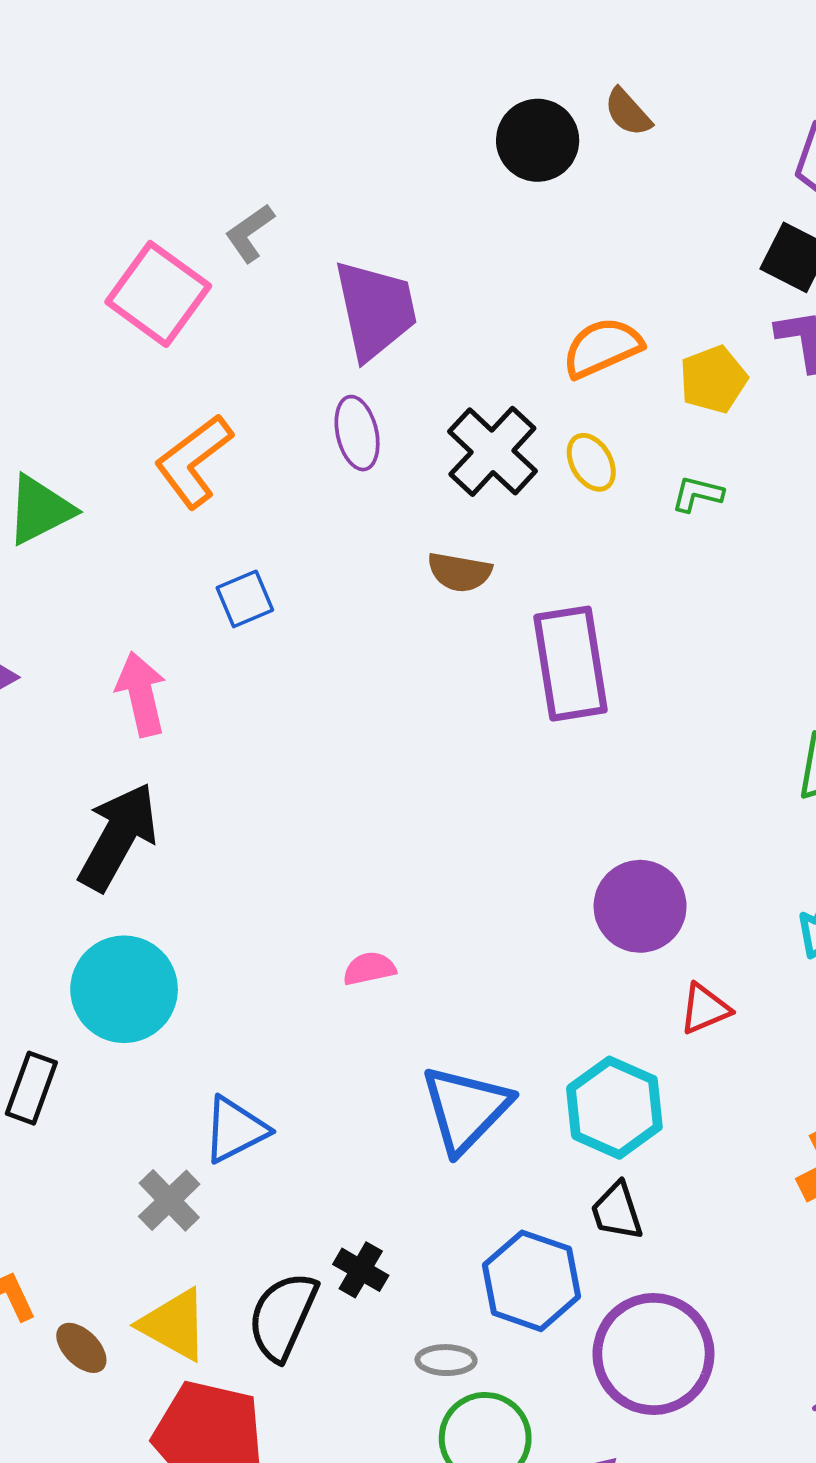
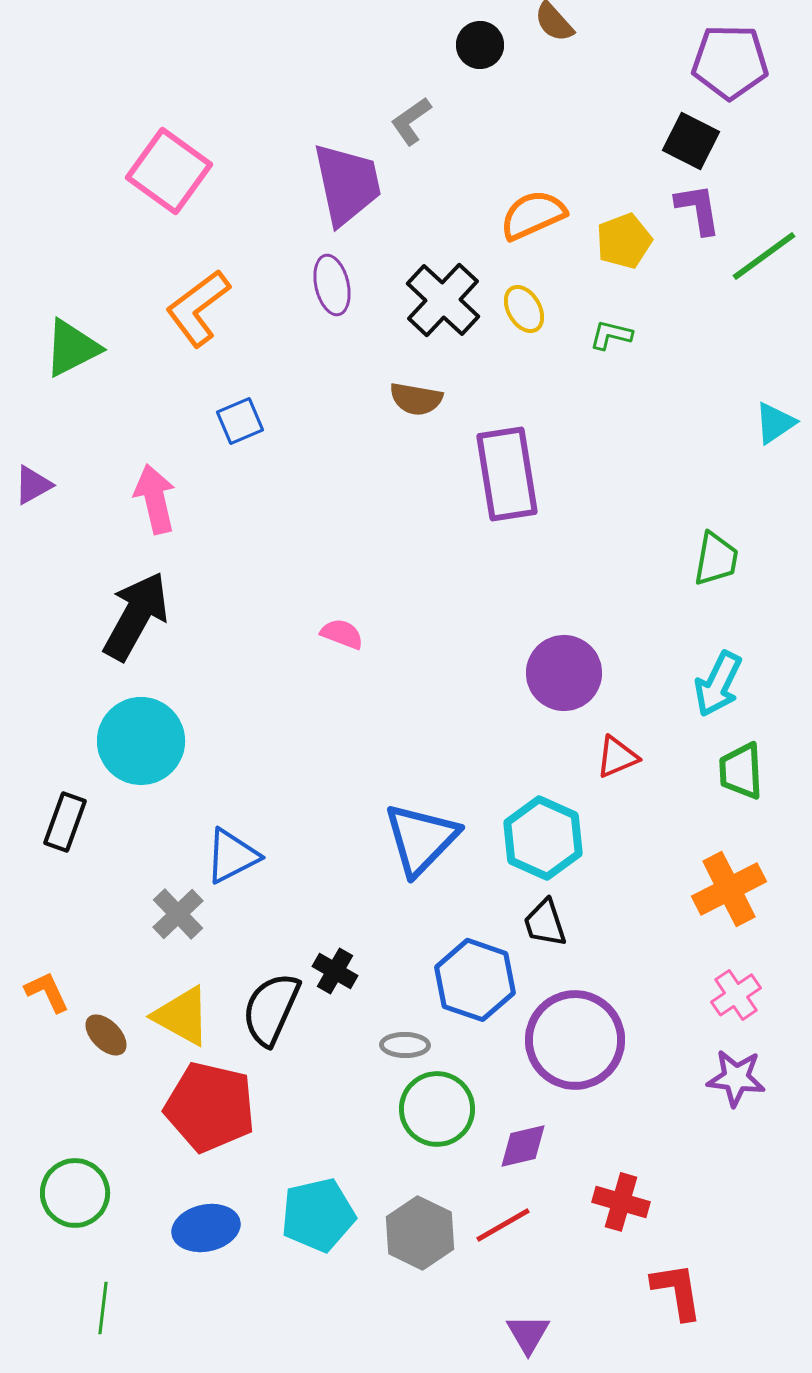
black circle: (538, 140) -> (480, 45), size x0.7
gray L-shape: (250, 233) -> (411, 121), moved
pink semicircle: (369, 969) -> (342, 634), moved, turned 33

